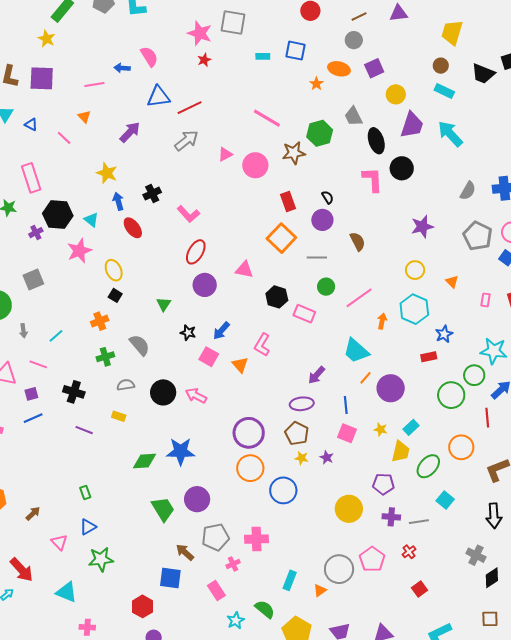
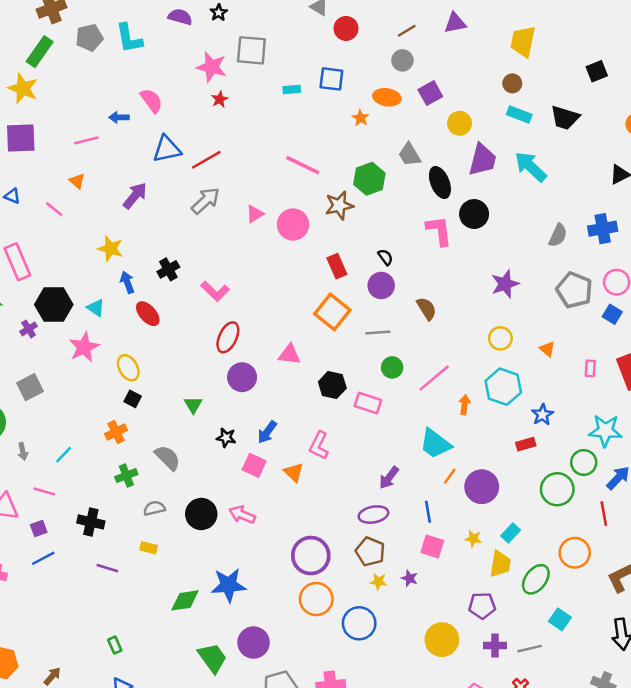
yellow star: (47, 39) -> (23, 88), size x1.4
black trapezoid: (483, 74) -> (565, 118), moved

